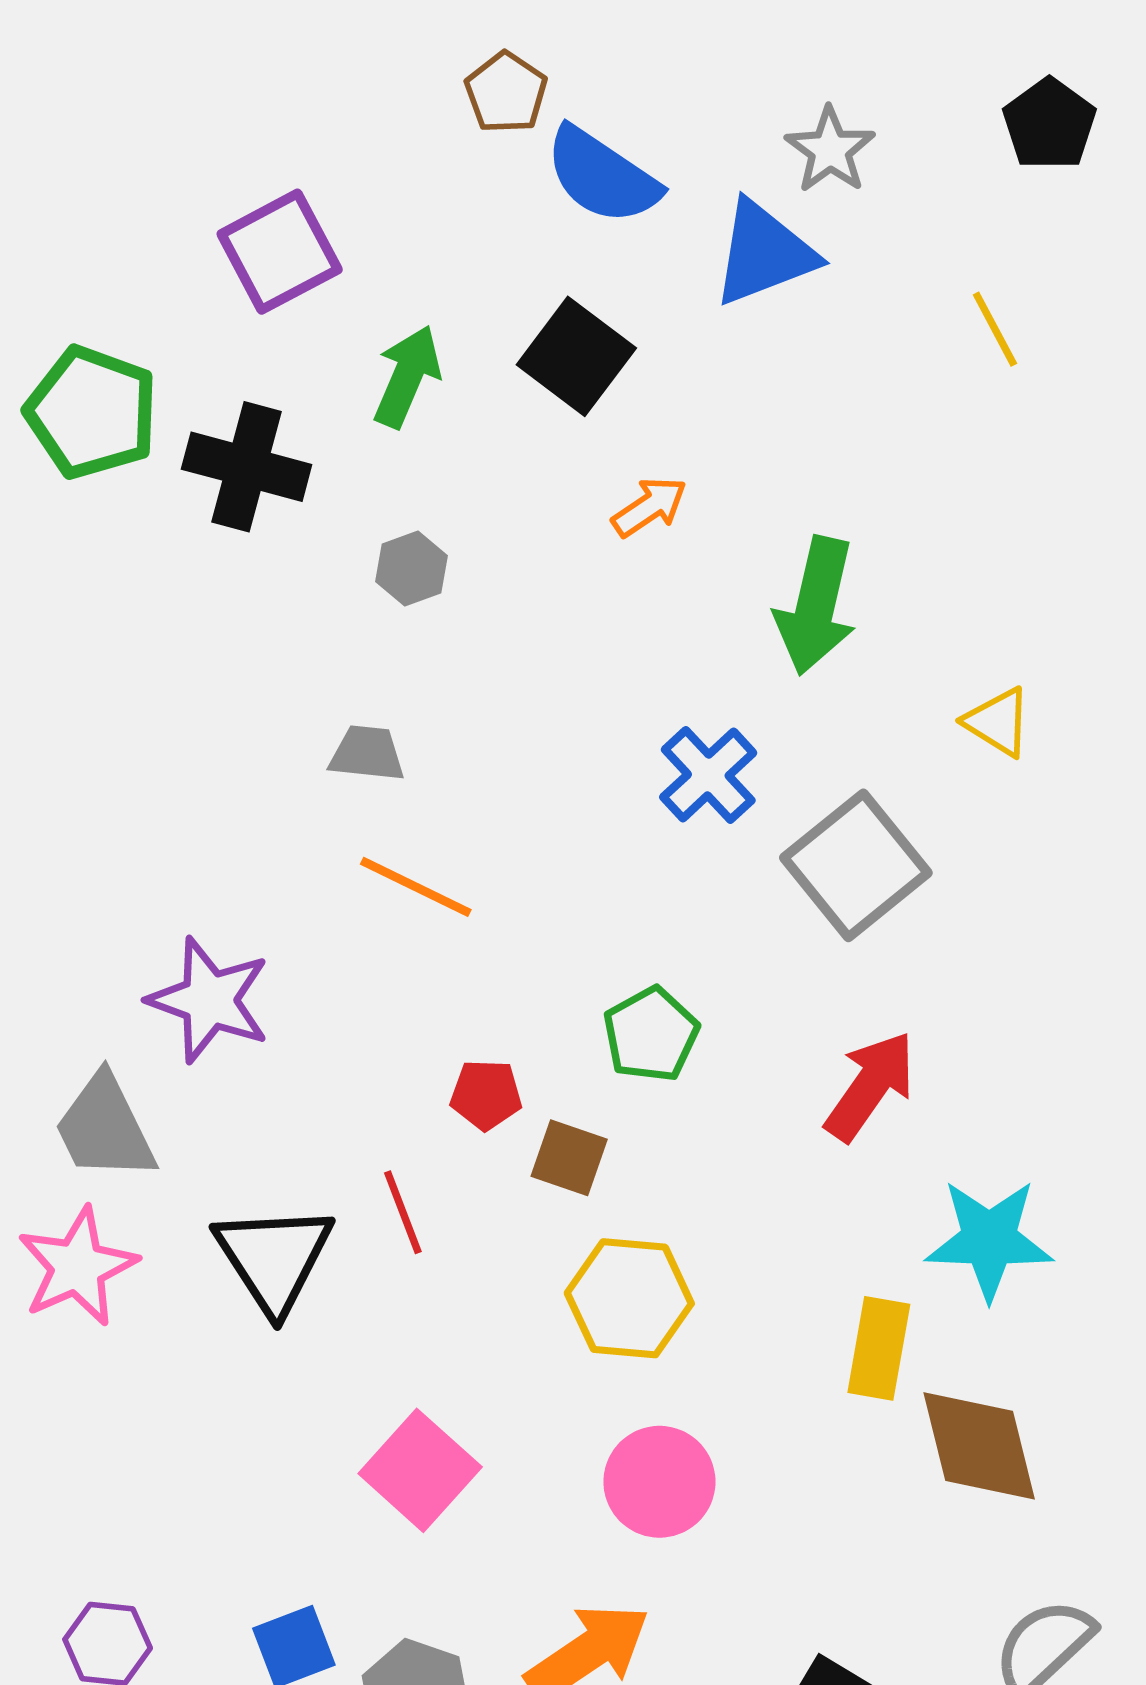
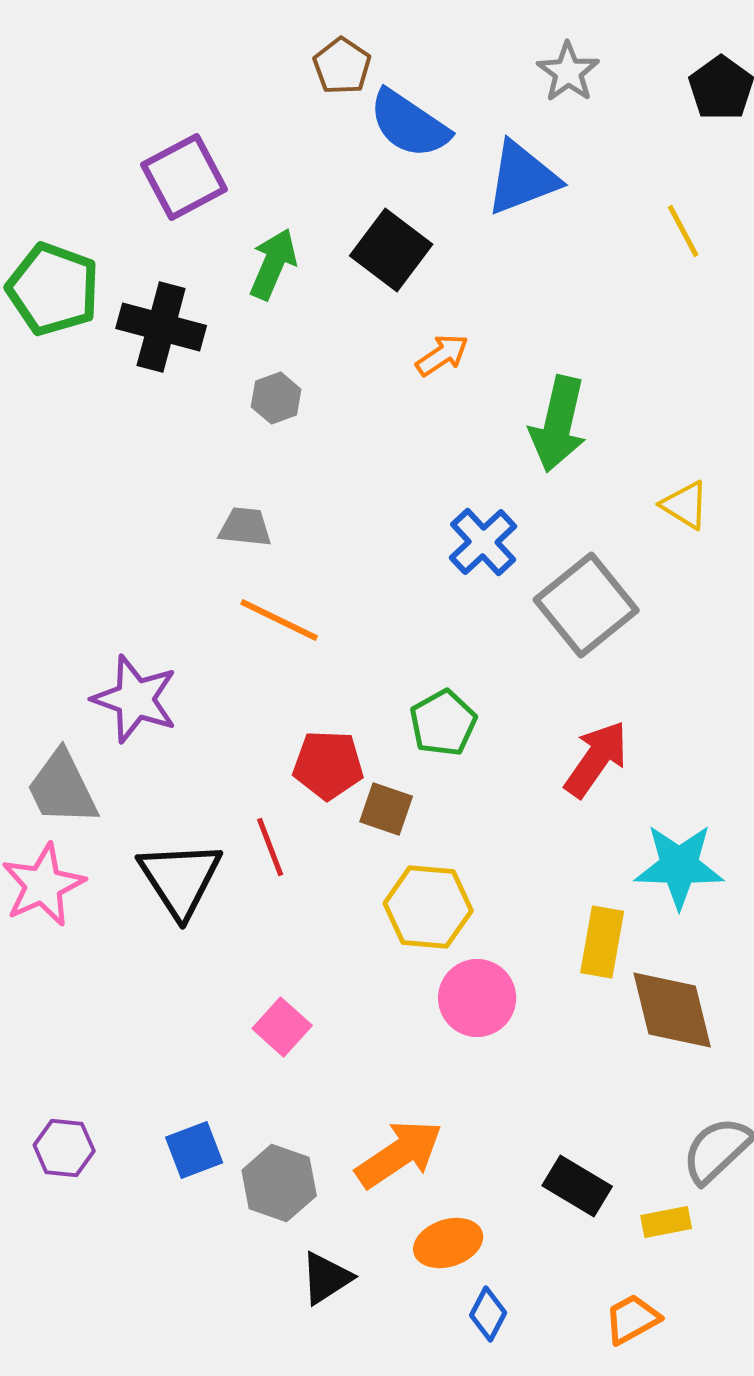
gray star: (830, 150) -> (568, 72), moved
red pentagon: (486, 1095) -> (328, 765), size x1.4
pink square: (420, 1470) -> (282, 1027), size x0.7
pink circle: (659, 1482) -> (477, 998), moved

